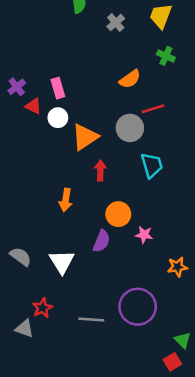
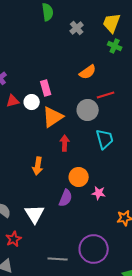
green cross: (166, 56) -> (115, 46), moved
pink rectangle: (58, 88) -> (46, 88), moved
red triangle: (33, 106) -> (13, 101), moved, turned -40
red star: (42, 308) -> (14, 239), moved

